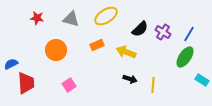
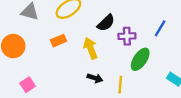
purple cross: (163, 32) -> (127, 36), moved, turned -35
yellow arrow: (126, 52) -> (90, 48), turned 48
green ellipse: (185, 57) -> (140, 59), moved

